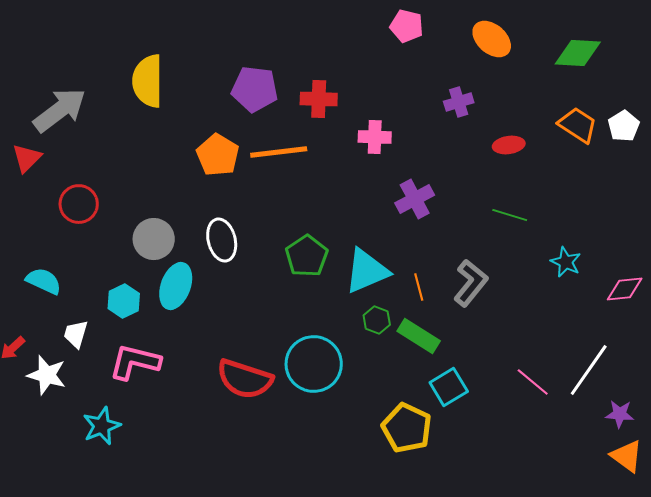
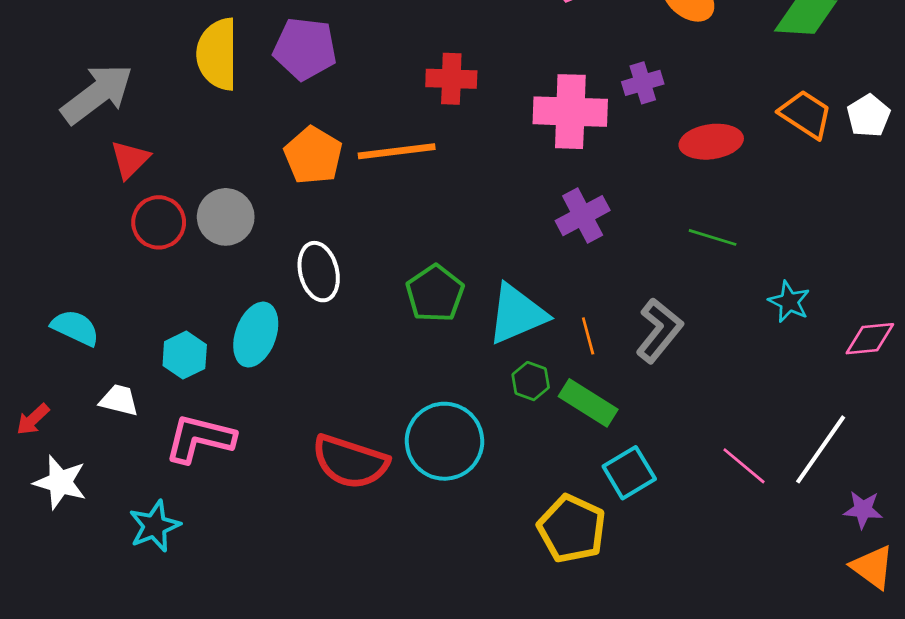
purple pentagon: (255, 89) -> (305, 49), moved
pink cross: (375, 137) -> (570, 112), moved, size x1.6
red ellipse: (509, 145) -> (711, 142), size x1.4
red triangle: (27, 158) -> (130, 159), moved
red circle: (79, 204) -> (159, 222), moved
gray circle: (154, 239) -> (226, 217), moved
white trapezoid: (76, 334) -> (119, 400), turned 88
white star: (47, 375) -> (60, 482), moved

